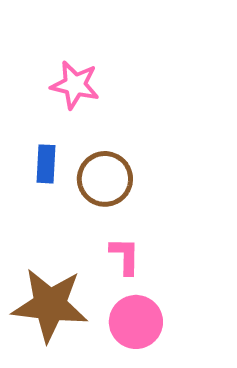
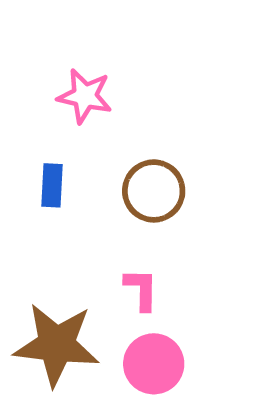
brown circle: (105, 179) -> (154, 191), moved

